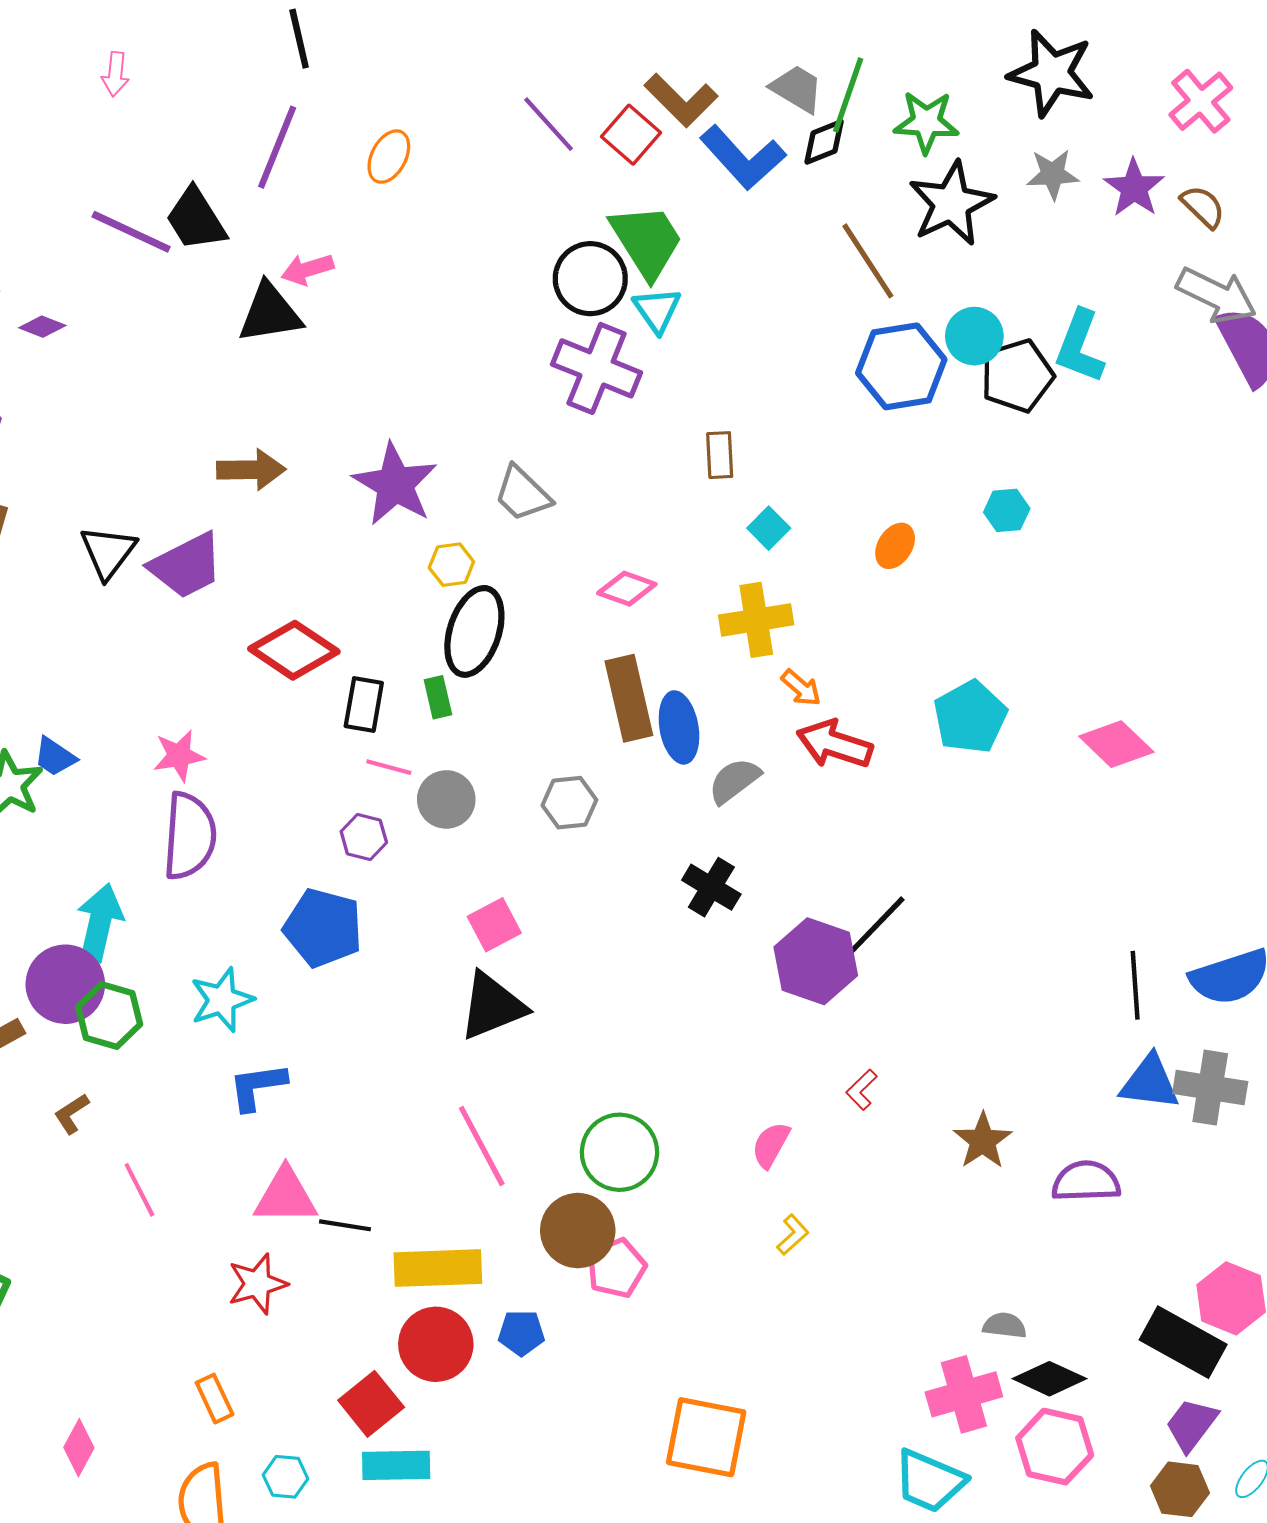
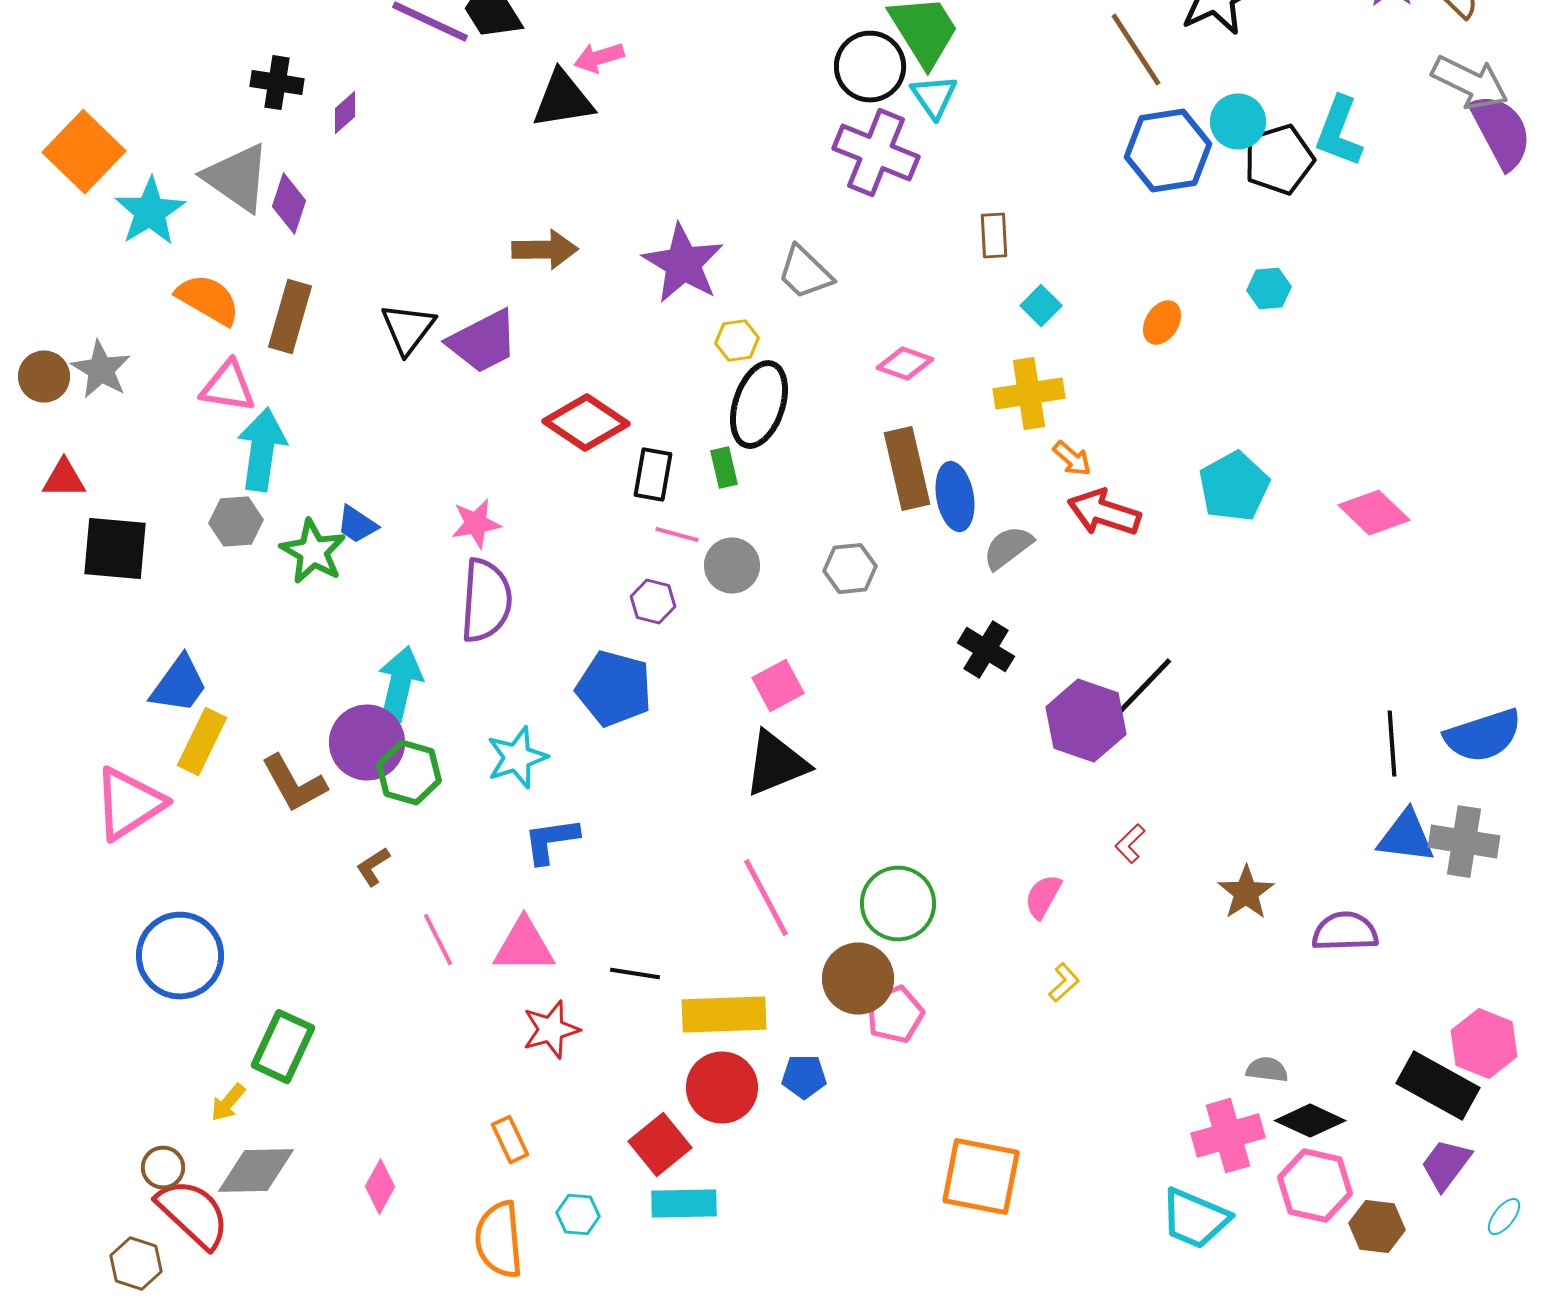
purple diamond: (42, 327) -> (345, 113), turned -63
pink triangle: (286, 1196) -> (524, 946), moved
brown hexagon: (1180, 1489) -> (1377, 1227), moved

